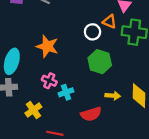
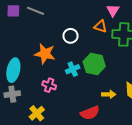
white circle: (93, 32) -> (71, 36), moved
cyan cross: (66, 92) -> (73, 69), moved

